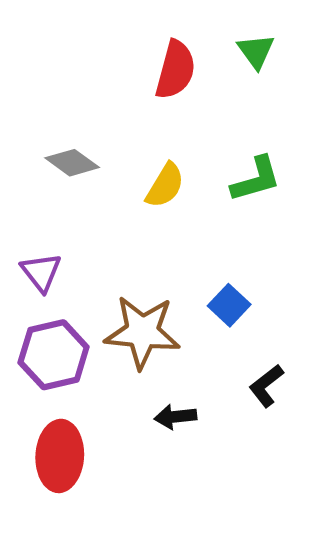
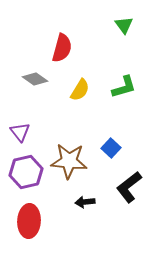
red semicircle: (175, 70) -> (62, 48), moved
black L-shape: (266, 386) -> (129, 187), size x1.5

